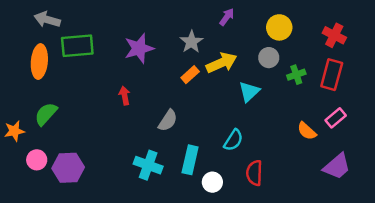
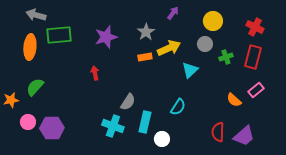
orange rectangle: (190, 75) -> (145, 57), turned 32
gray semicircle: (168, 121) -> (128, 102), moved
purple trapezoid: (337, 166) -> (244, 136), moved
red semicircle: (254, 173) -> (218, 132), moved

